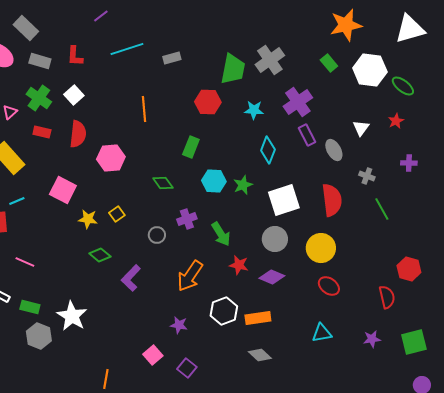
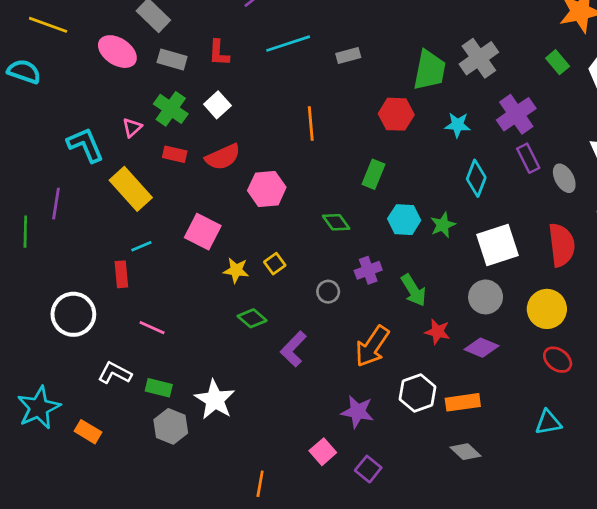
red semicircle: (78, 134) -> (223, 157), turned 60
purple star: (179, 325) -> (357, 412), size x1.4

